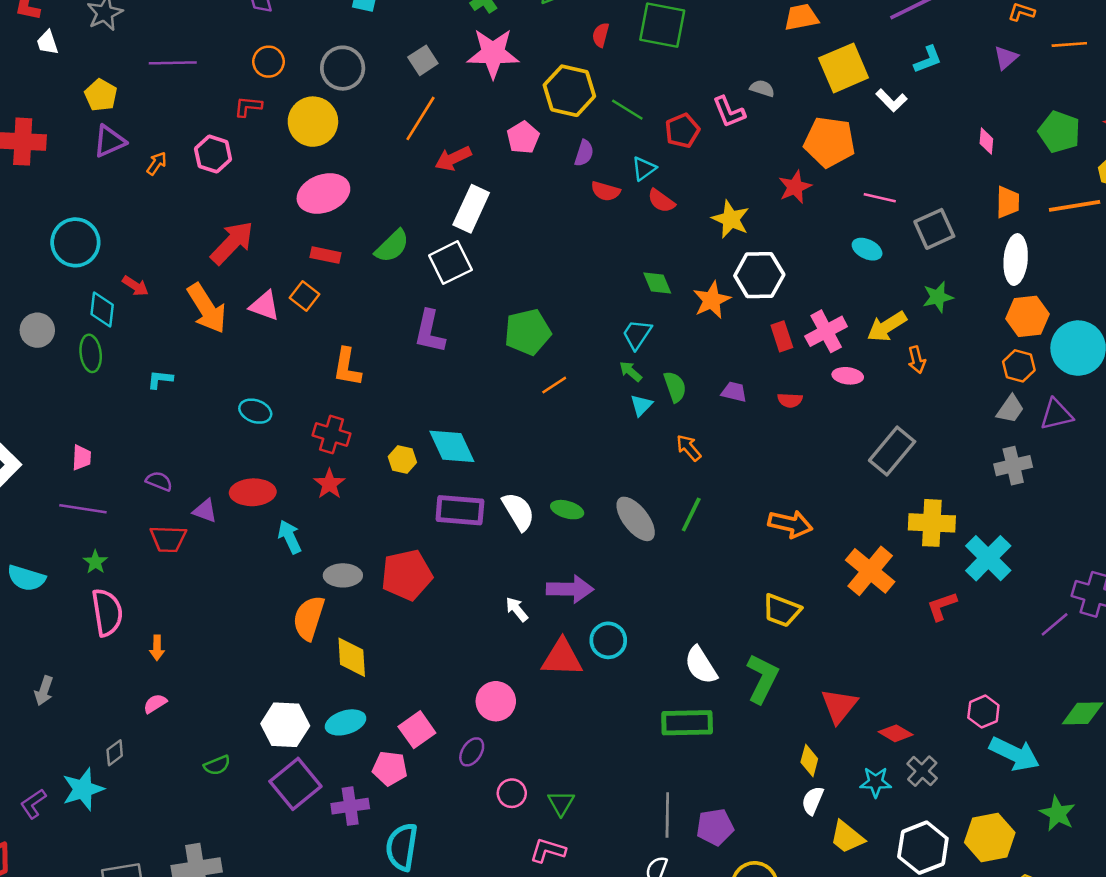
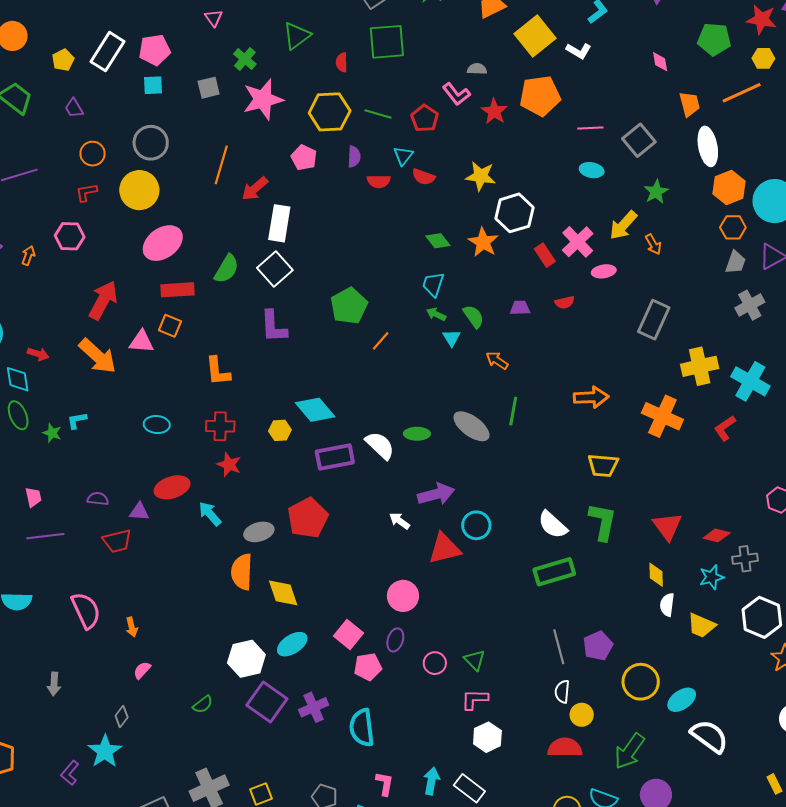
gray square: (423, 60) -> (209, 88), moved, turned 35
red star: (795, 187) -> (494, 111), moved
red rectangle: (326, 255) -> (177, 290), size x1.4
green star: (95, 562) -> (52, 433), moved
pink pentagon: (390, 768) -> (368, 667), moved
gray cross: (922, 771) -> (745, 559), turned -35

